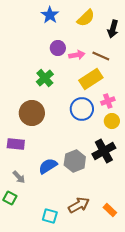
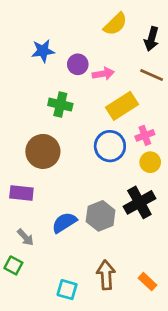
blue star: (50, 15) -> (43, 51), moved, turned 30
brown line: (101, 56) -> (152, 75), moved
green cross: (45, 78) -> (60, 105), turned -36
brown arrow: (79, 205) -> (106, 275), turned -65

